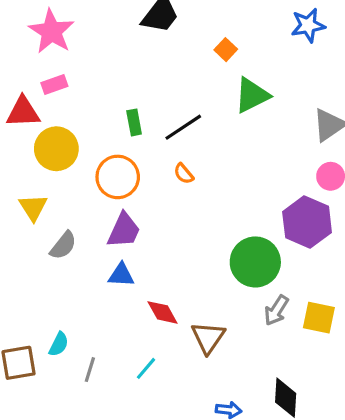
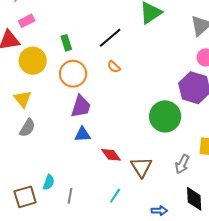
green rectangle: (134, 122) -> (66, 43), moved
gray semicircle: (63, 245) -> (27, 128), moved
gray arrow: (276, 310) -> (182, 164), moved
cyan line: (146, 368) -> (115, 196), moved

